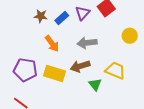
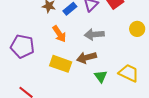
purple pentagon: (25, 70) -> (22, 46), moved
yellow trapezoid: (115, 70) -> (129, 73), moved

